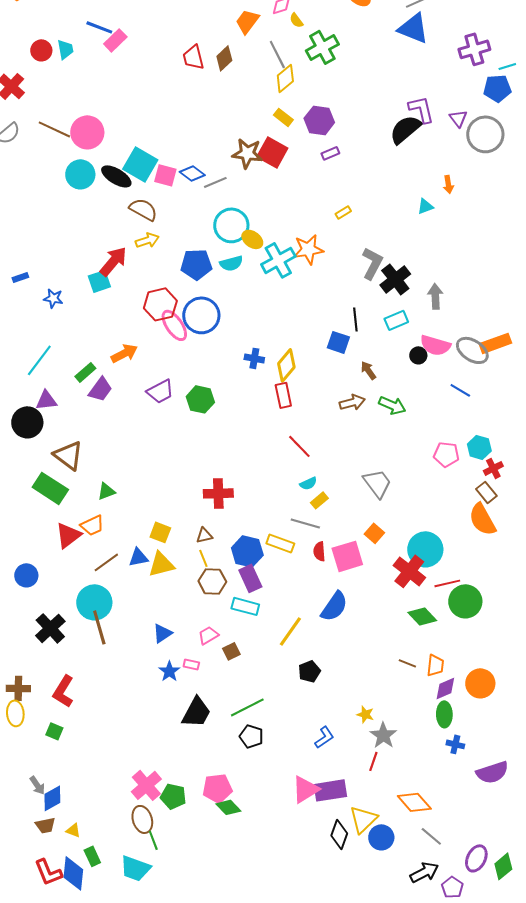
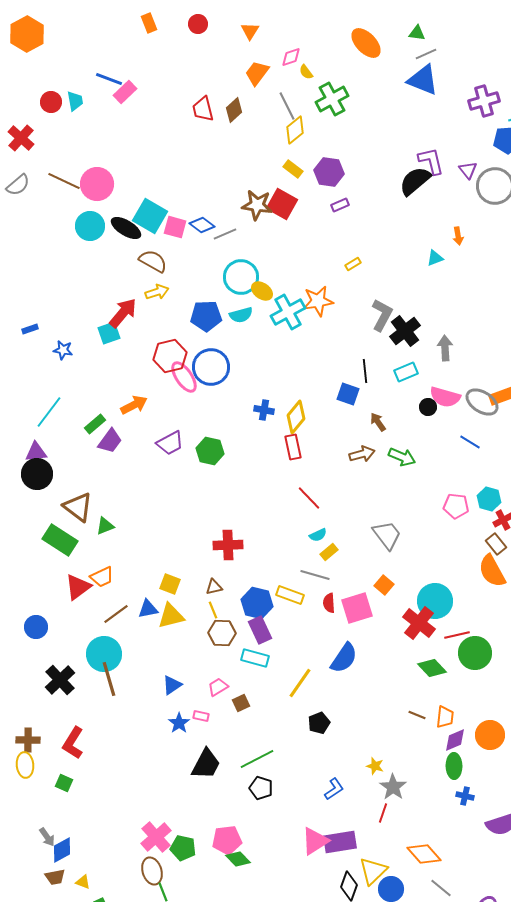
purple triangle: (46, 400) -> (36, 452), moved
green triangle: (106, 491) -> (105, 526), moved

